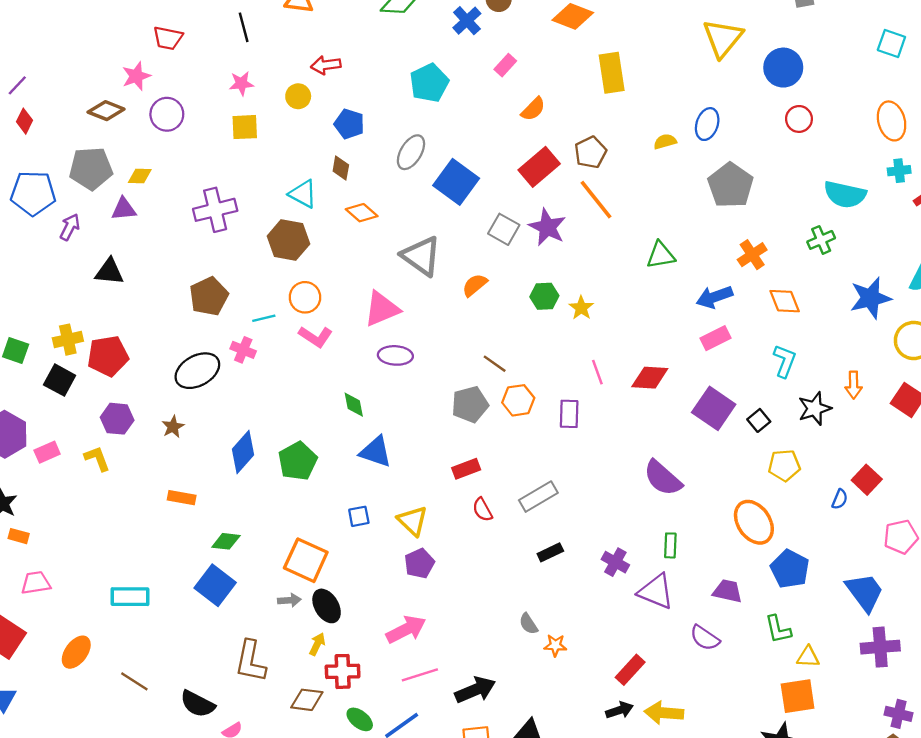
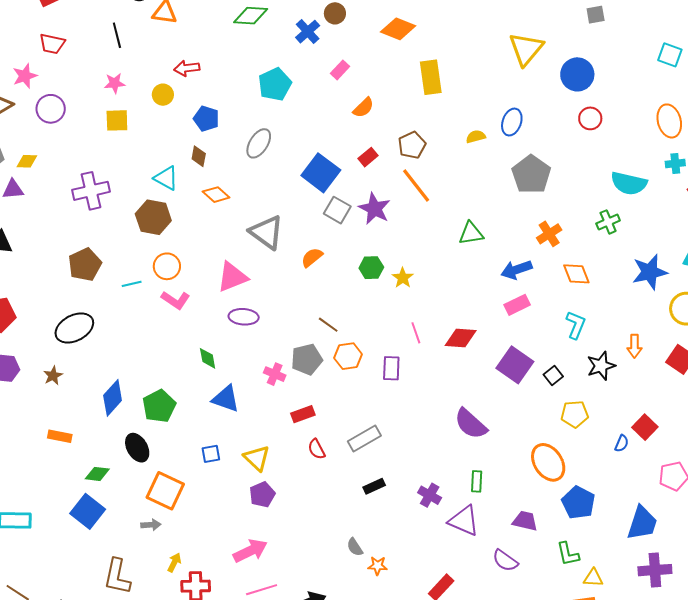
red rectangle: (539, 167) -> (368, 157), size x0.6
blue square: (456, 182) -> (321, 173), moved
pink cross: (243, 350) -> (275, 374), moved
blue trapezoid: (865, 592) -> (642, 523), turned 54
black ellipse: (327, 606) -> (137, 448), moved

